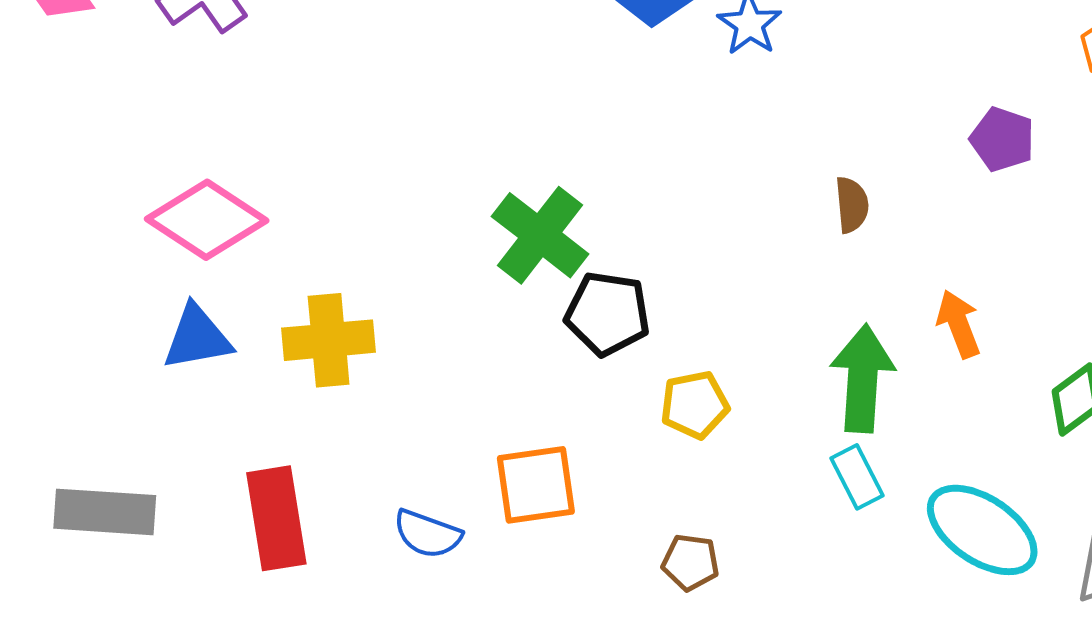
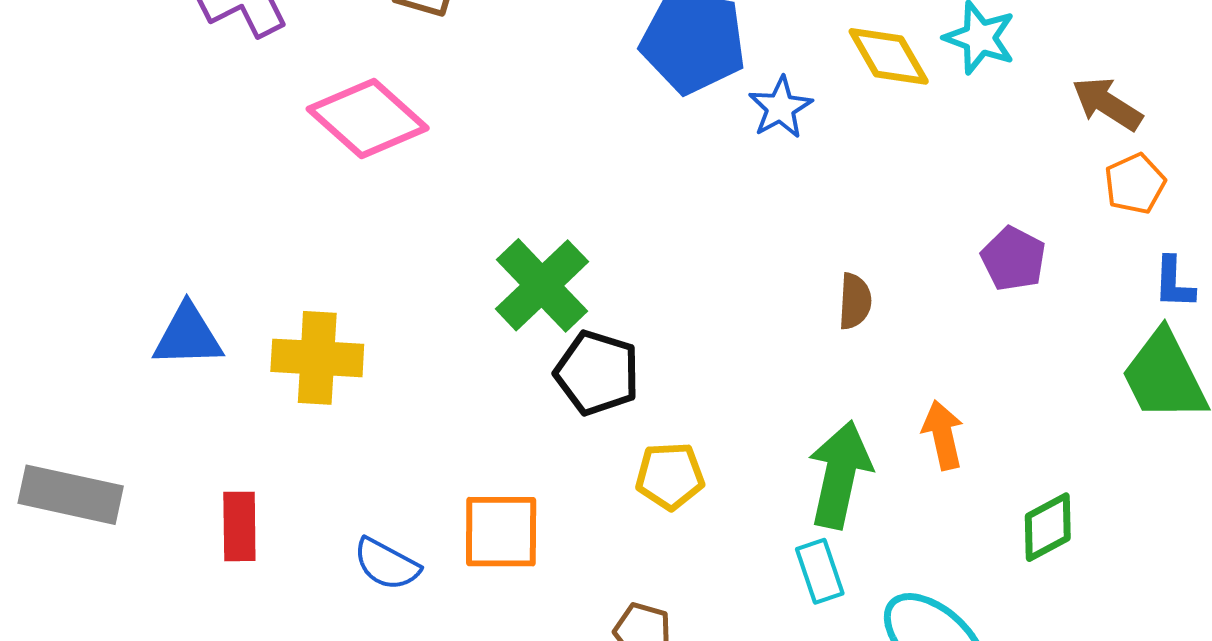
pink diamond: (207, 220) -> (368, 119), moved
red rectangle: (276, 518) -> (239, 526), size x0.7

